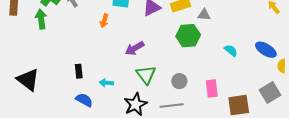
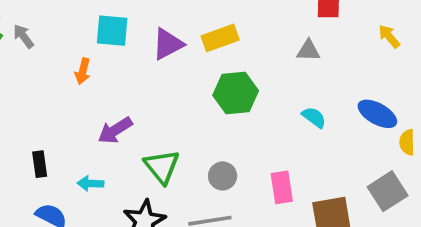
gray triangle: (204, 15) -> (308, 51), moved
purple arrow: (135, 48) -> (115, 130), moved

